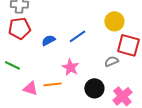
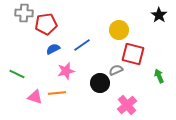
red pentagon: (19, 28) -> (46, 24), moved
pink star: (70, 67) -> (66, 71), moved, turned 30
black circle: (94, 88) -> (100, 83), moved

